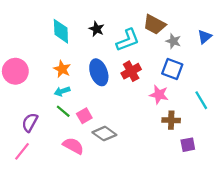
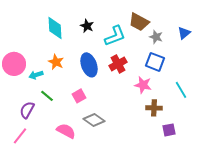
cyan arrow: (62, 91) -> (36, 75), moved
green line: (63, 111) -> (47, 96), moved
pink square: (84, 116) -> (79, 96), moved

